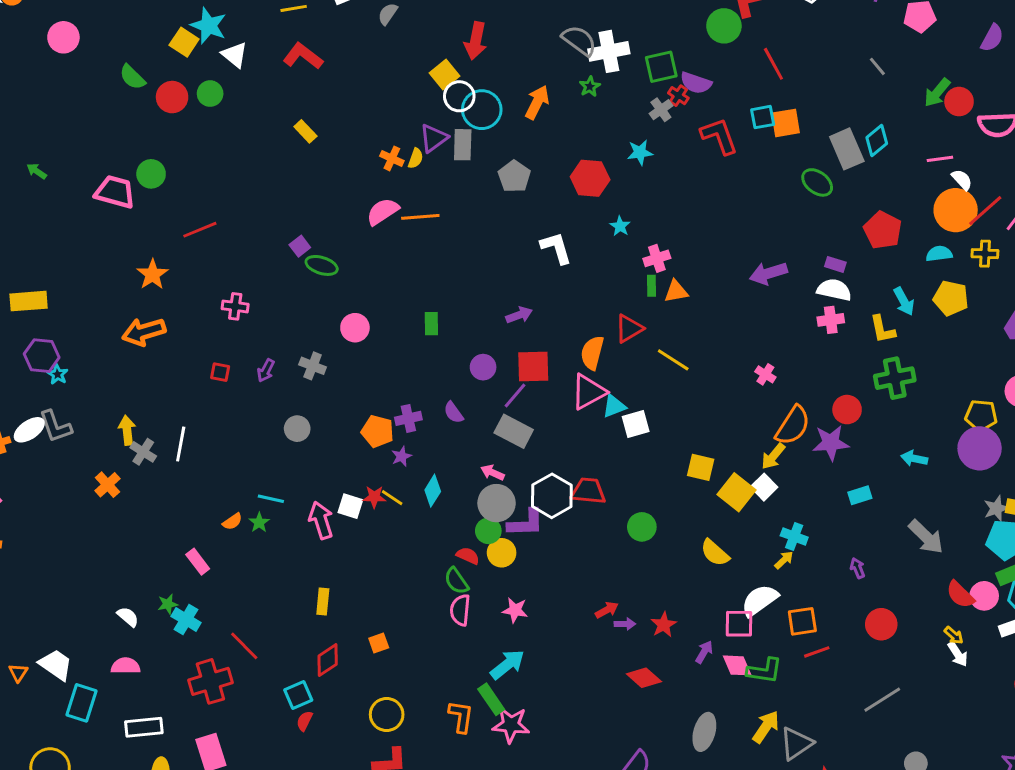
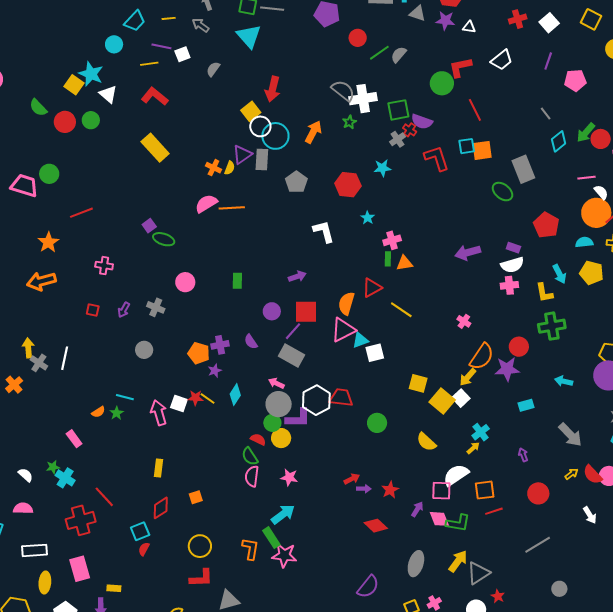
yellow rectangle: (305, 131) -> (155, 148), size x1.8
cyan diamond: (877, 141) -> (559, 141), moved
white semicircle: (834, 290) -> (512, 265), turned 150
cyan cross: (794, 536) -> (481, 432), turned 30
yellow arrow: (954, 635) -> (571, 474), moved, turned -80

